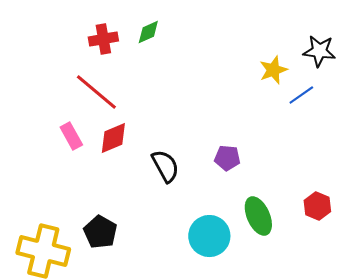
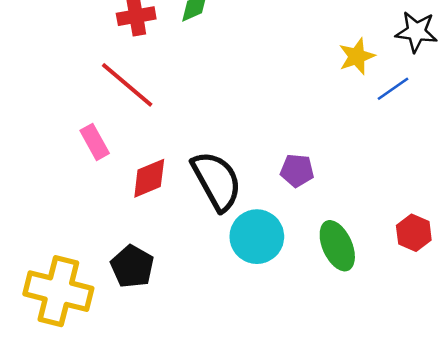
red diamond: (113, 138) -> (149, 178), moved
black semicircle: (165, 166) -> (217, 181), size x1.4
cyan circle: (209, 236) -> (257, 237), moved

